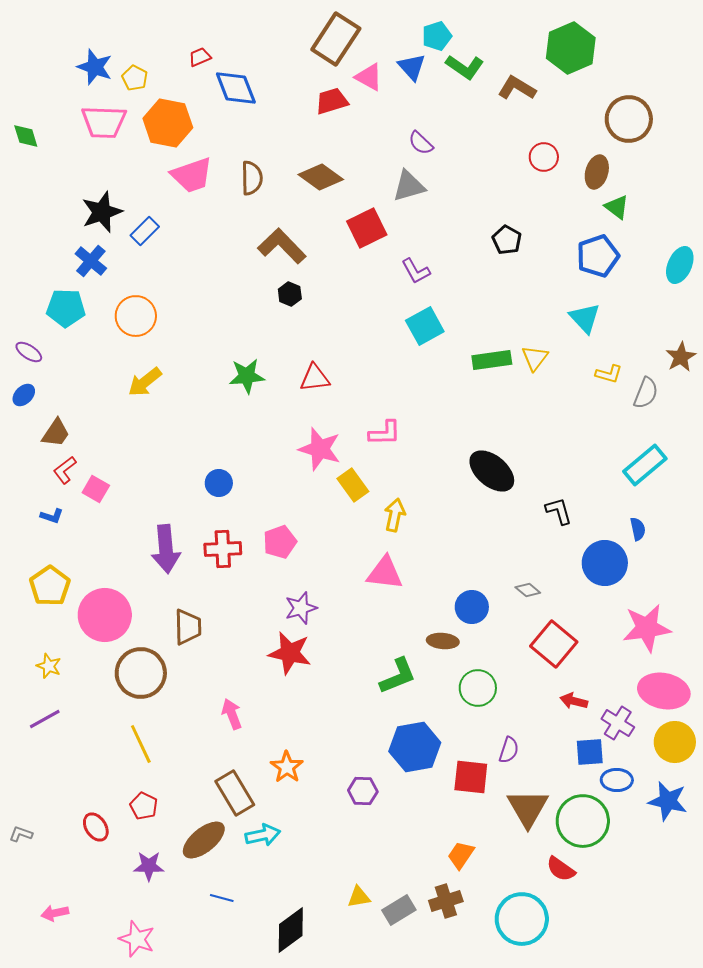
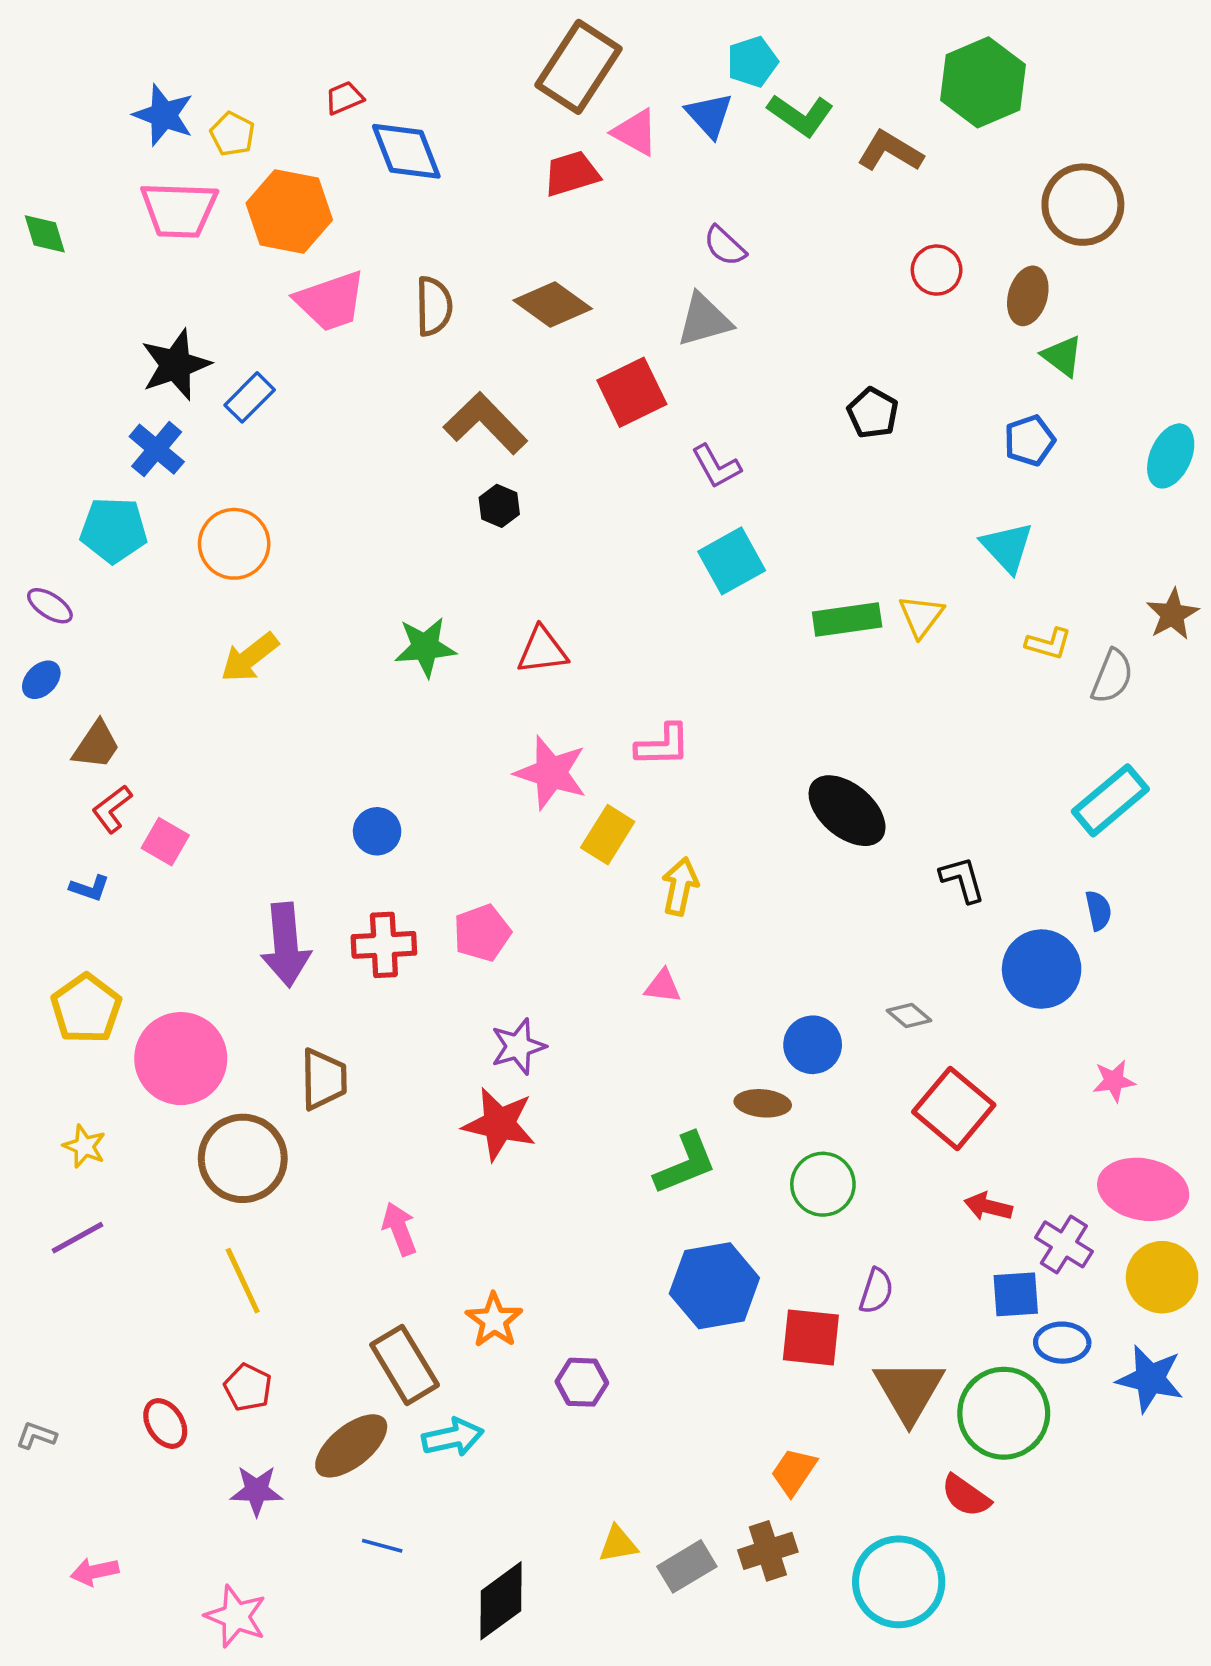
blue pentagon: (598, 256) -> (1030, 440), size x0.7
yellow rectangle: (353, 485) -> (608, 835), turned 68
pink triangle: (385, 573) -> (663, 986), size x0.6
pink star: (647, 628) -> (1114, 1081), size x0.5
purple hexagon: (363, 791) -> (582, 1382), moved

